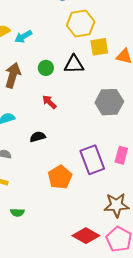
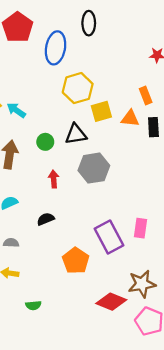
cyan arrow: (23, 37) -> (16, 110), turned 72
red arrow: (49, 102) -> (54, 179), turned 49
gray hexagon: (109, 102) -> (94, 168), moved
red diamond: (86, 236) -> (111, 302), moved

